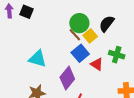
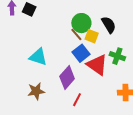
black semicircle: (107, 24) -> (109, 25), turned 108
yellow square: (90, 36) -> (92, 36), turned -32
red triangle: (97, 64) -> (97, 65), size x1.6

